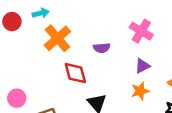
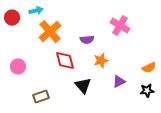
purple triangle: (142, 66) -> (119, 82), moved
orange star: (140, 91) -> (101, 61), moved
pink circle: (17, 98) -> (18, 67), moved

